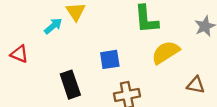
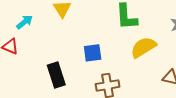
cyan arrow: (53, 26) -> (25, 22), moved

